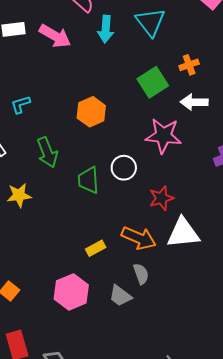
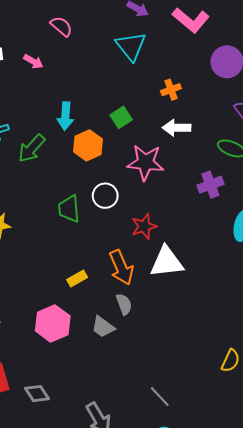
cyan arrow: (106, 29) -> (65, 116), moved
pink arrow: (55, 36) -> (33, 62), size x0.6
green square: (153, 82) -> (121, 117), moved, size x0.7
orange hexagon: (91, 112) -> (88, 145), moved
green arrow: (47, 152) -> (32, 148), moved, turned 64
orange arrow: (139, 238) -> (121, 268), turned 44

